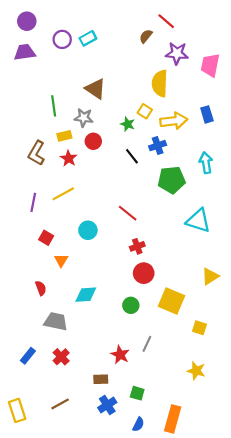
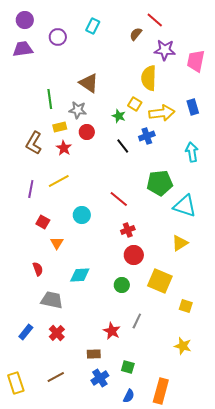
cyan rectangle: (88, 38) -> (93, 26), moved, turned -35
green pentagon: (172, 180) -> (160, 183), moved
yellow triangle: (210, 276) -> (180, 243), moved

